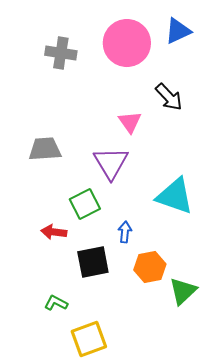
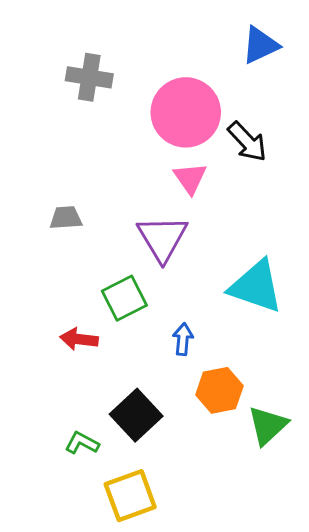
pink circle: (127, 43) -> (186, 112), moved
gray trapezoid: (45, 149) -> (66, 218), size x0.7
black square: (93, 262) -> (136, 415), moved, turned -32

